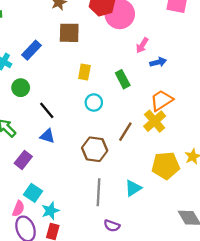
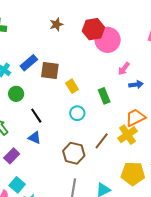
brown square: (69, 33) -> (50, 70), moved
yellow rectangle: (84, 72) -> (72, 86), turned -48

